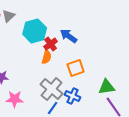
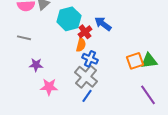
orange square: (76, 68) -> (135, 61), moved
green triangle: (107, 87) -> (149, 61), moved
blue cross: (73, 96) -> (90, 59), moved

